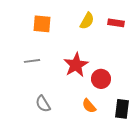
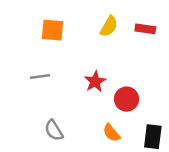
red star: (76, 65) -> (95, 81), size x0.7

